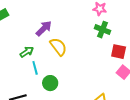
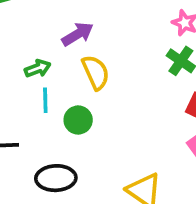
green circle: (50, 83) -> (78, 120), moved

